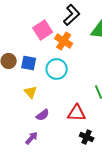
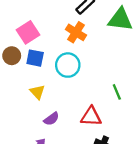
pink square: (43, 30) -> (28, 32), moved

